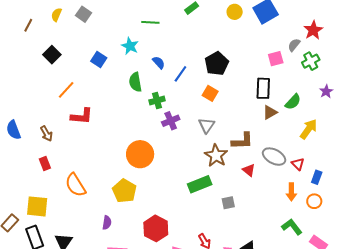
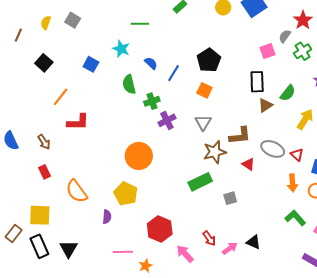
brown star: (216, 156) -> (215, 152), turned 30
purple semicircle: (107, 223) -> (107, 217), moved

